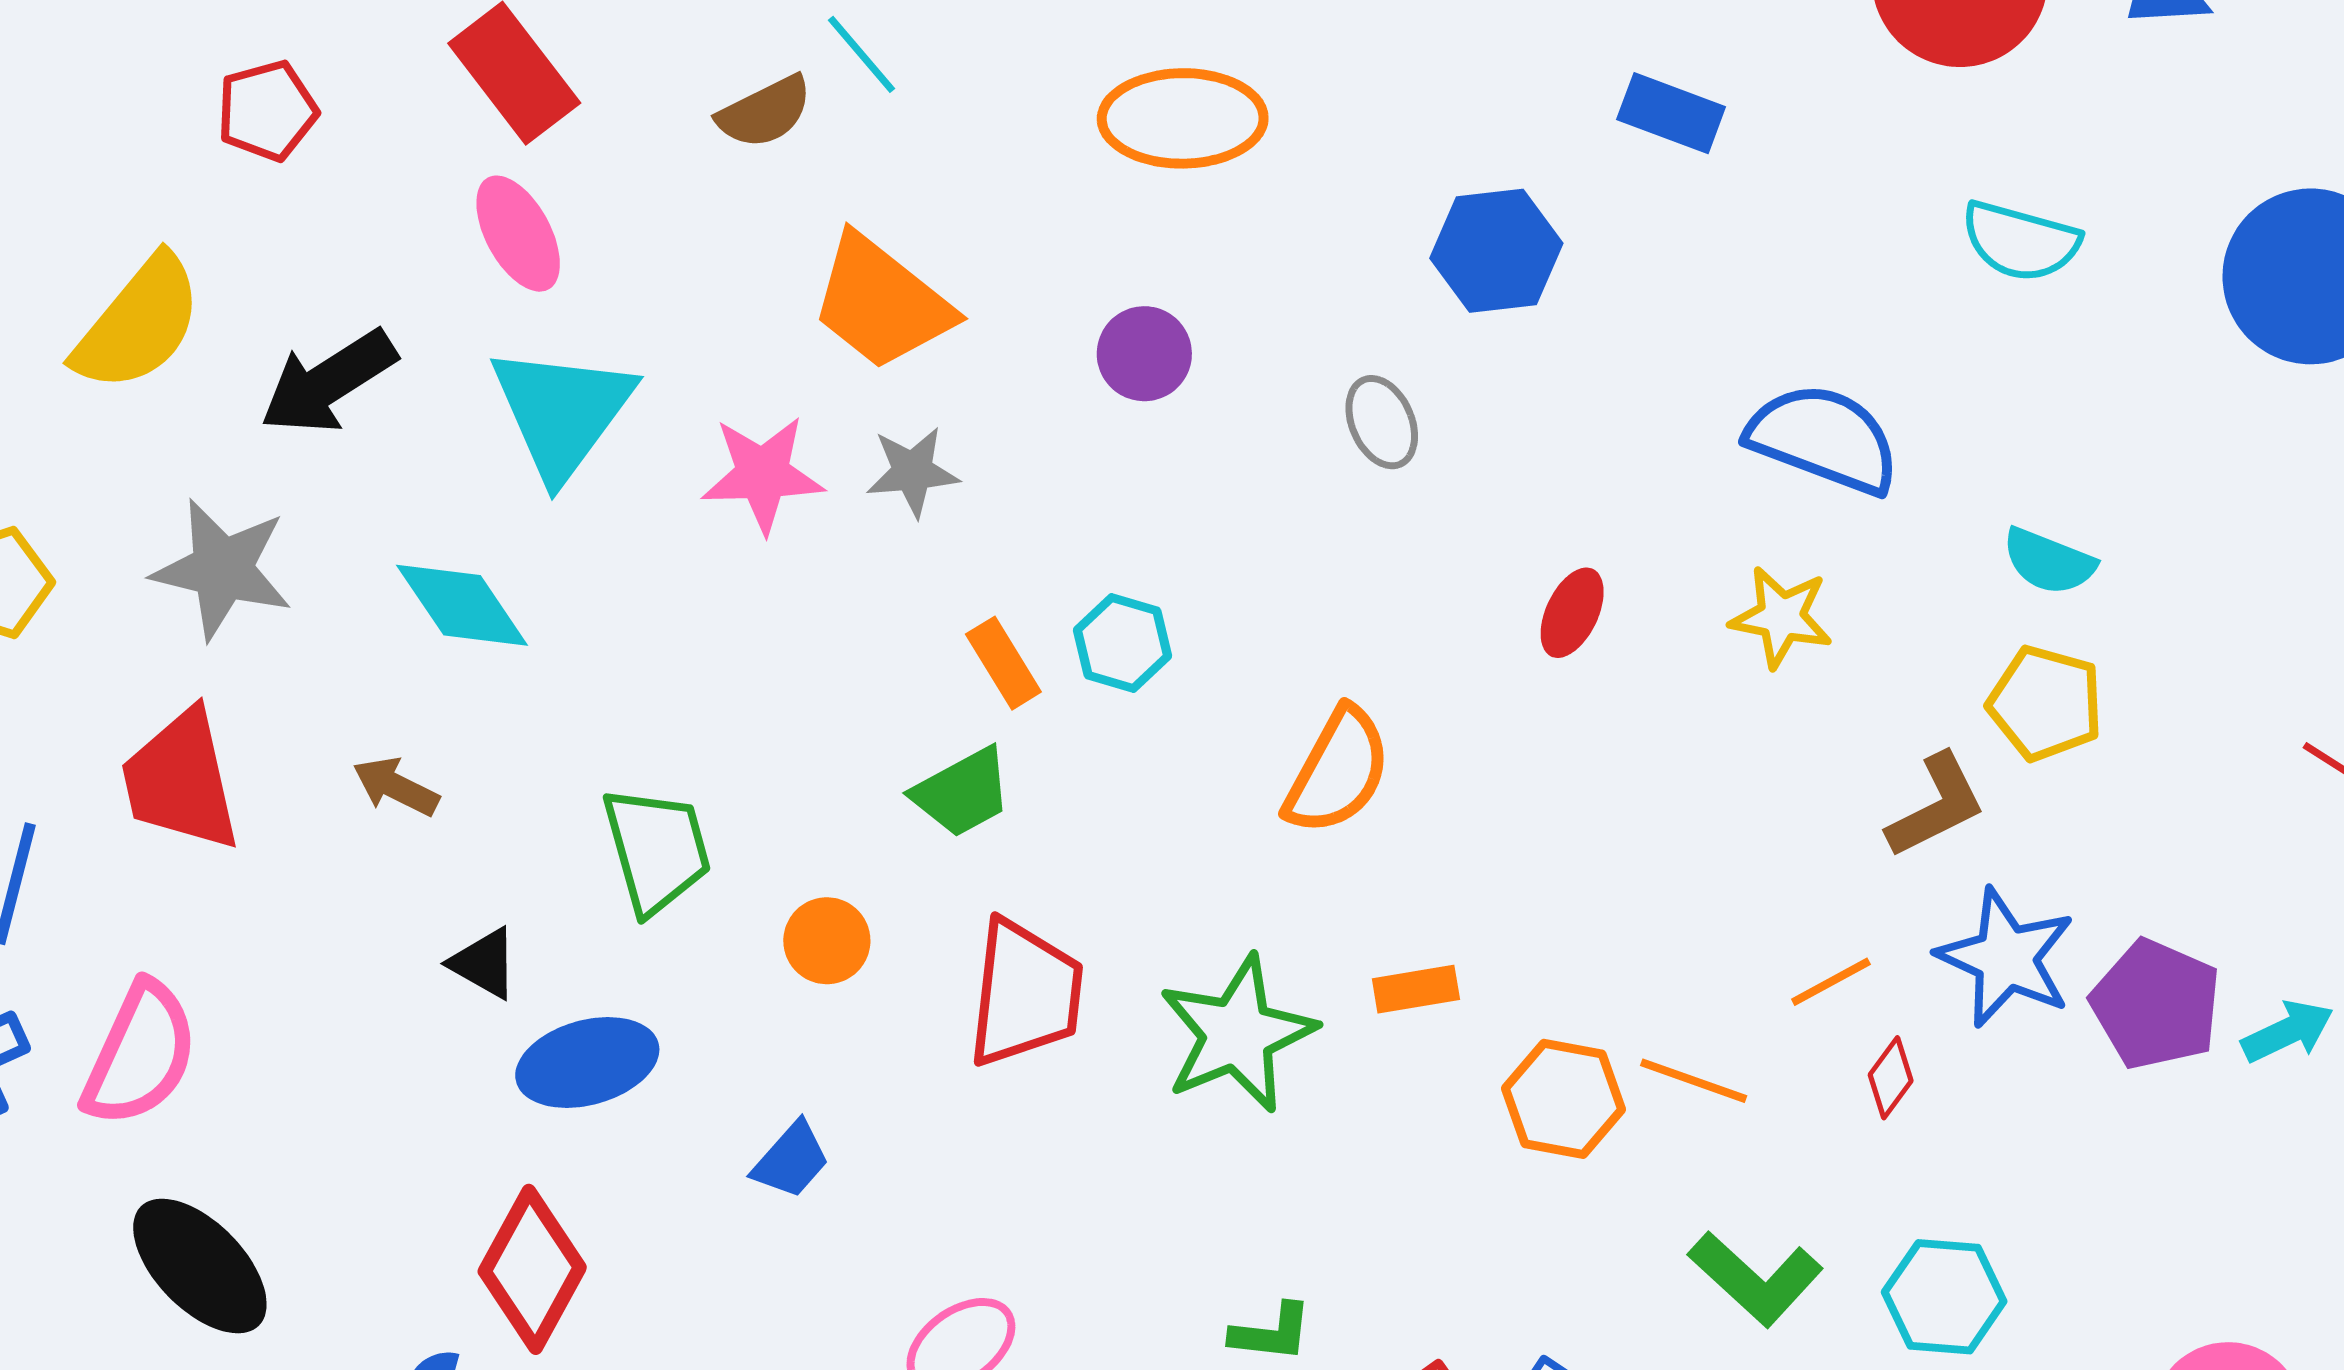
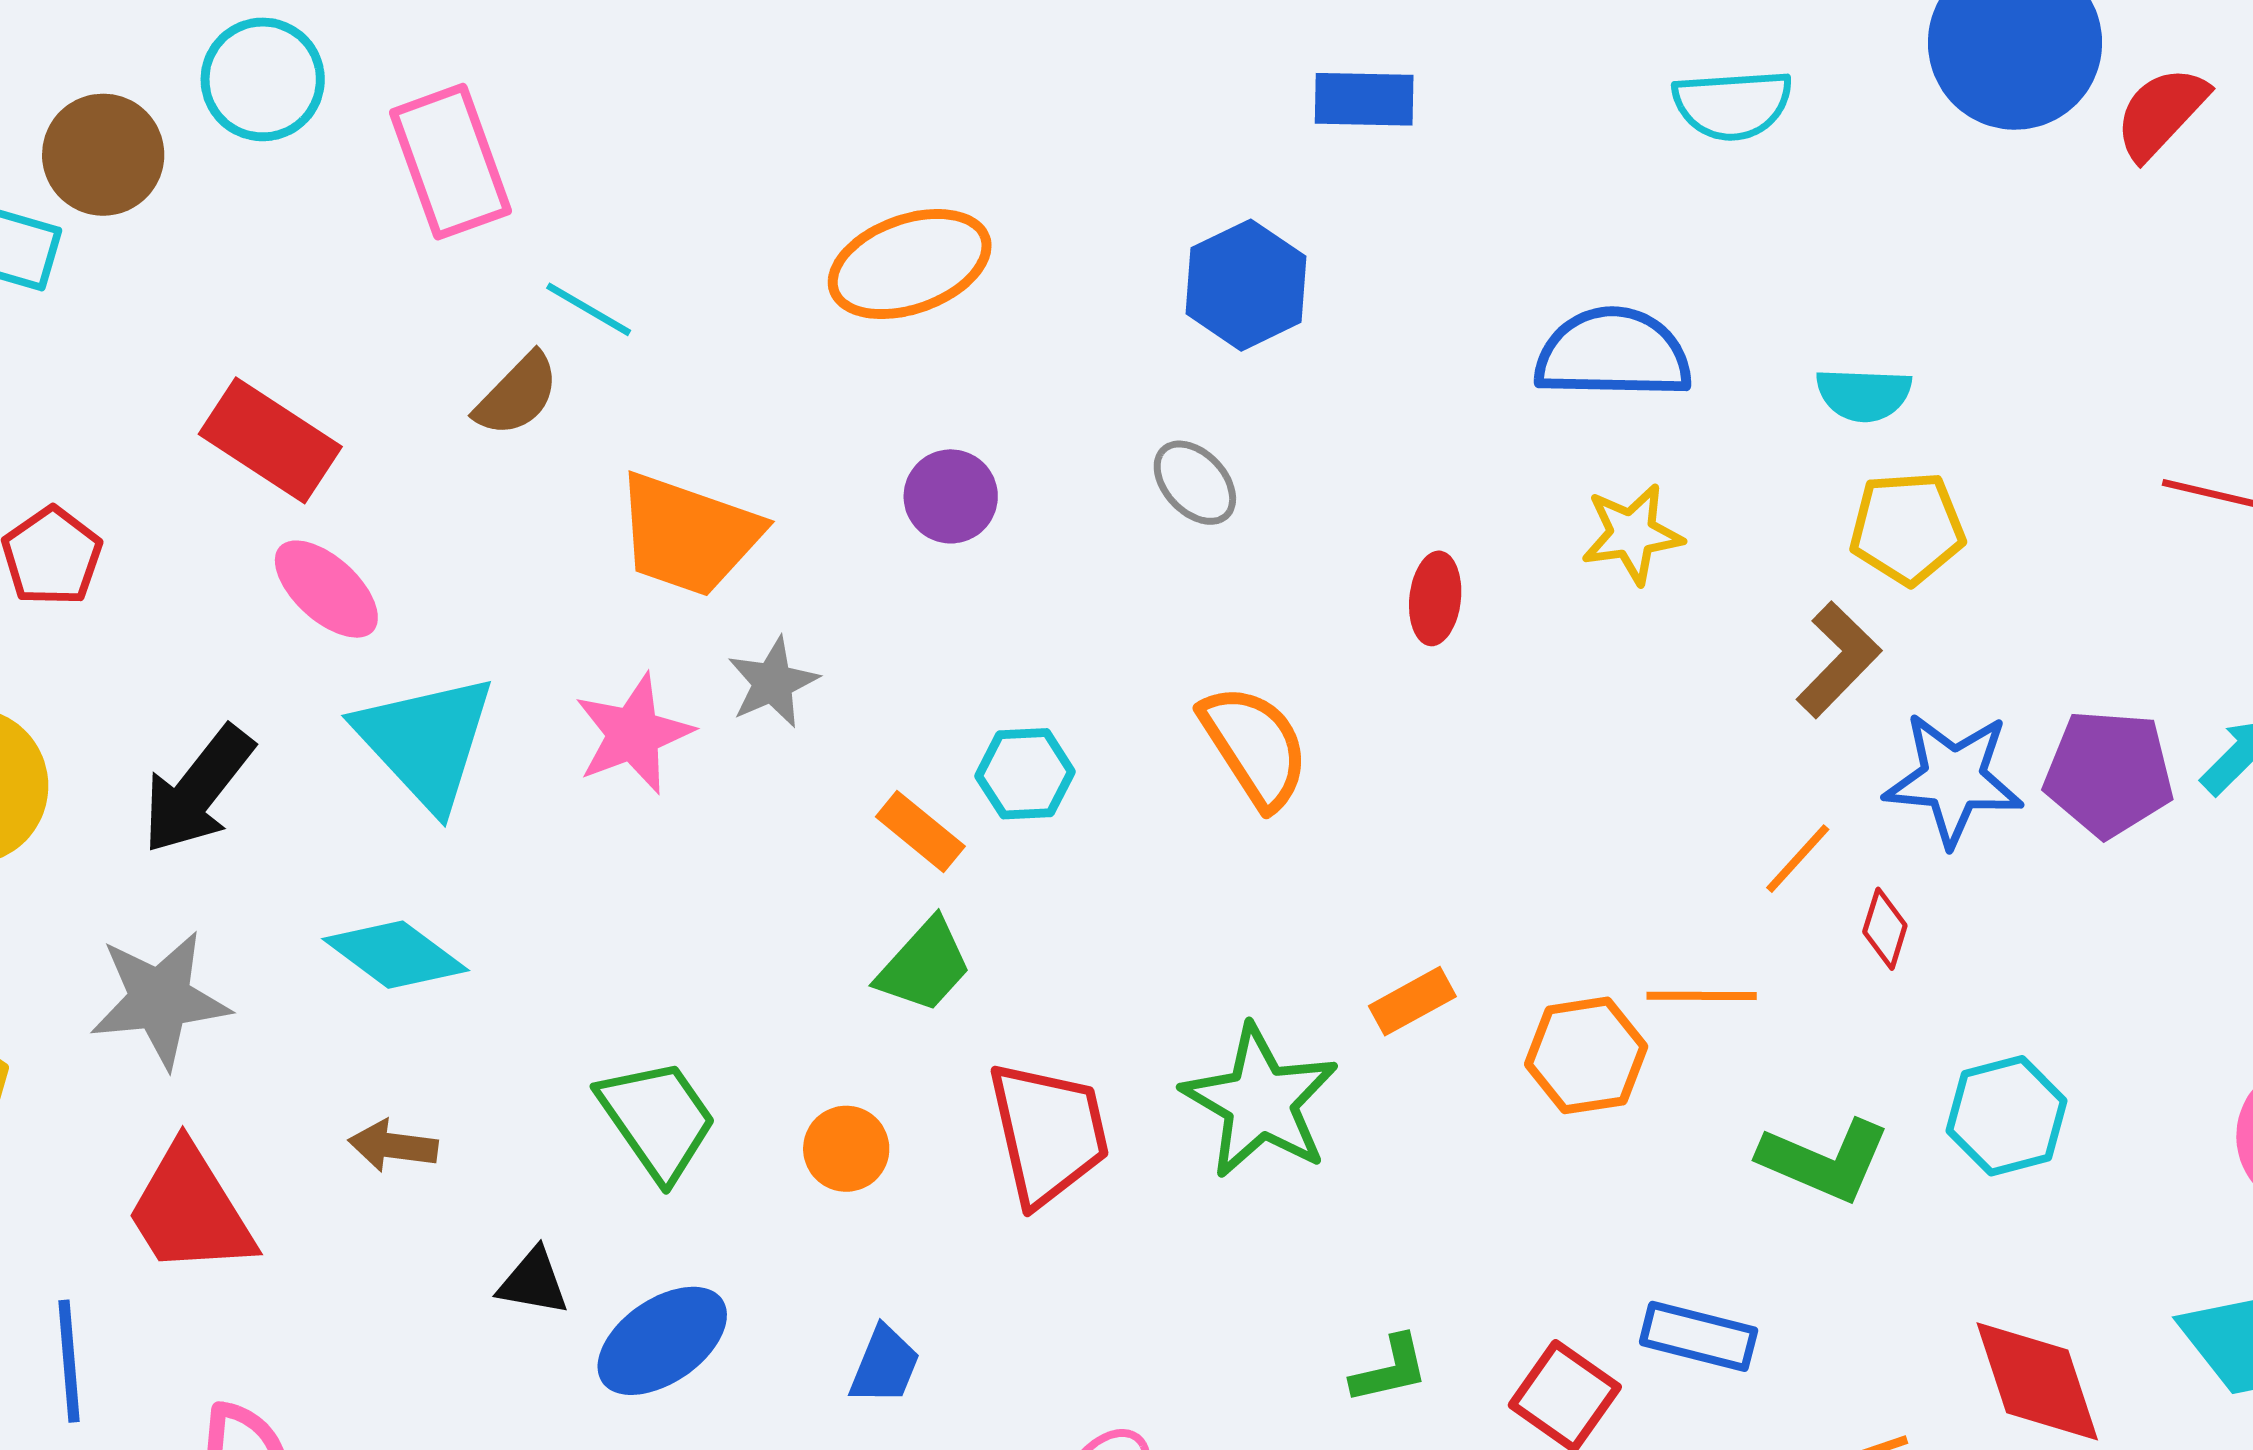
orange semicircle: (1338, 771) -> (1255, 746), moved, turned -42

